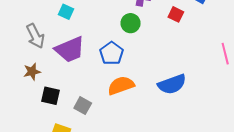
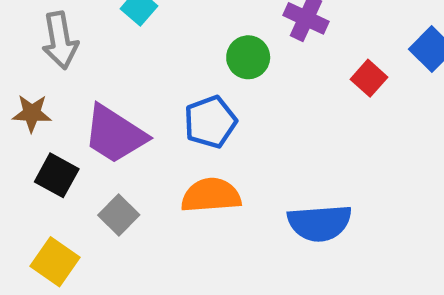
green circle: (131, 23) -> (248, 57), moved
purple trapezoid: (70, 50) -> (115, 134), moved, turned 40

